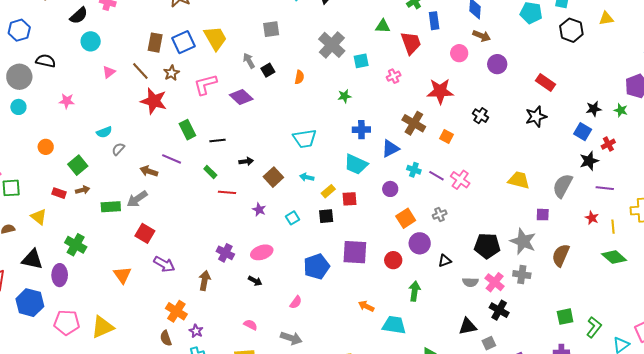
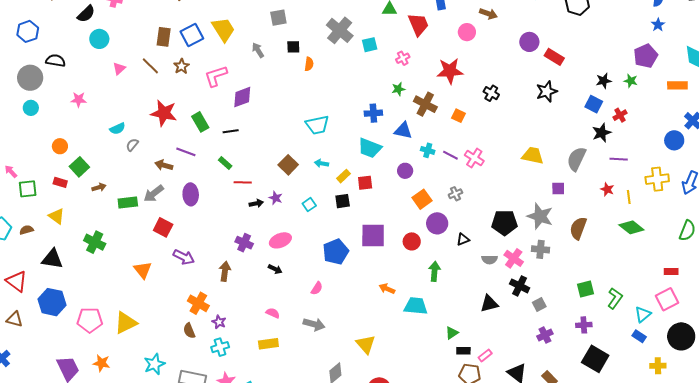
purple circle: (497, 64) -> (529, 42), moved
black square: (268, 70) -> (293, 47), moved, turned 32
green star: (344, 96) -> (398, 89), moved
purple diamond: (241, 97) -> (242, 97), moved, turned -60
red star: (154, 101) -> (164, 113), moved
blue triangle: (390, 149) -> (403, 131), turned 42
black arrow: (246, 161) -> (256, 203), moved
green square: (78, 165) -> (79, 167), moved
red rectangle: (59, 193) -> (60, 182), moved
purple ellipse: (60, 275) -> (191, 194), moved
gray square: (489, 343) -> (539, 304), moved

